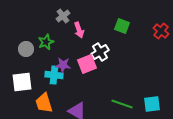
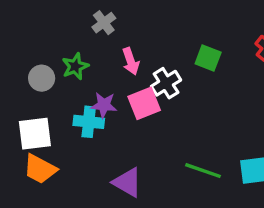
green square: (122, 26) -> (208, 58), moved
pink arrow: (79, 30) -> (131, 61), moved
orange trapezoid: (44, 103) -> (40, 169), moved, turned -45

